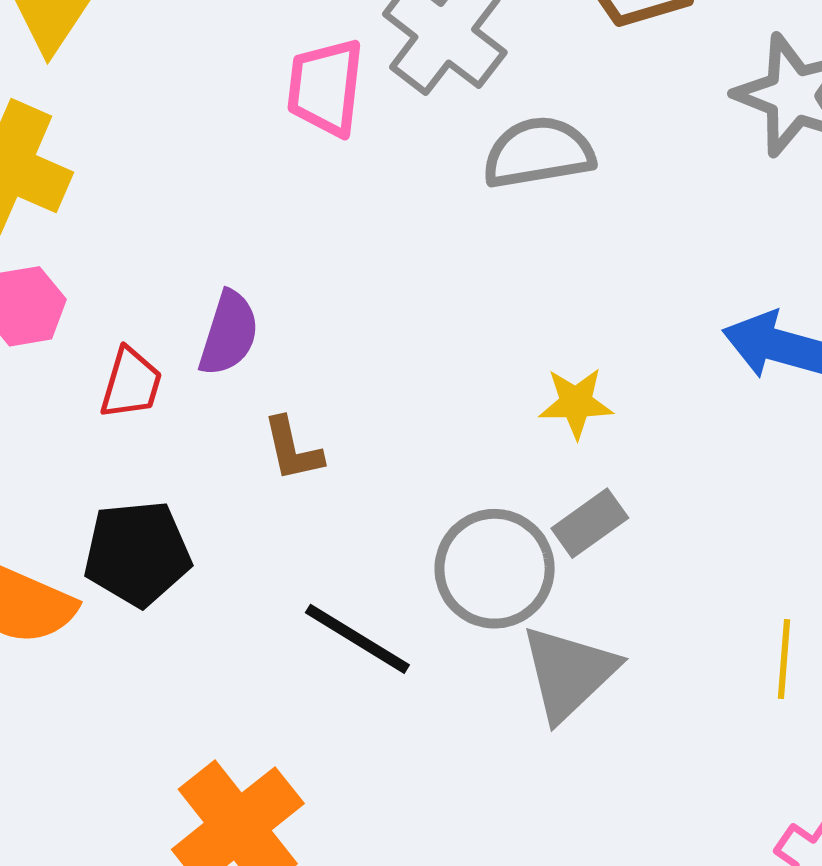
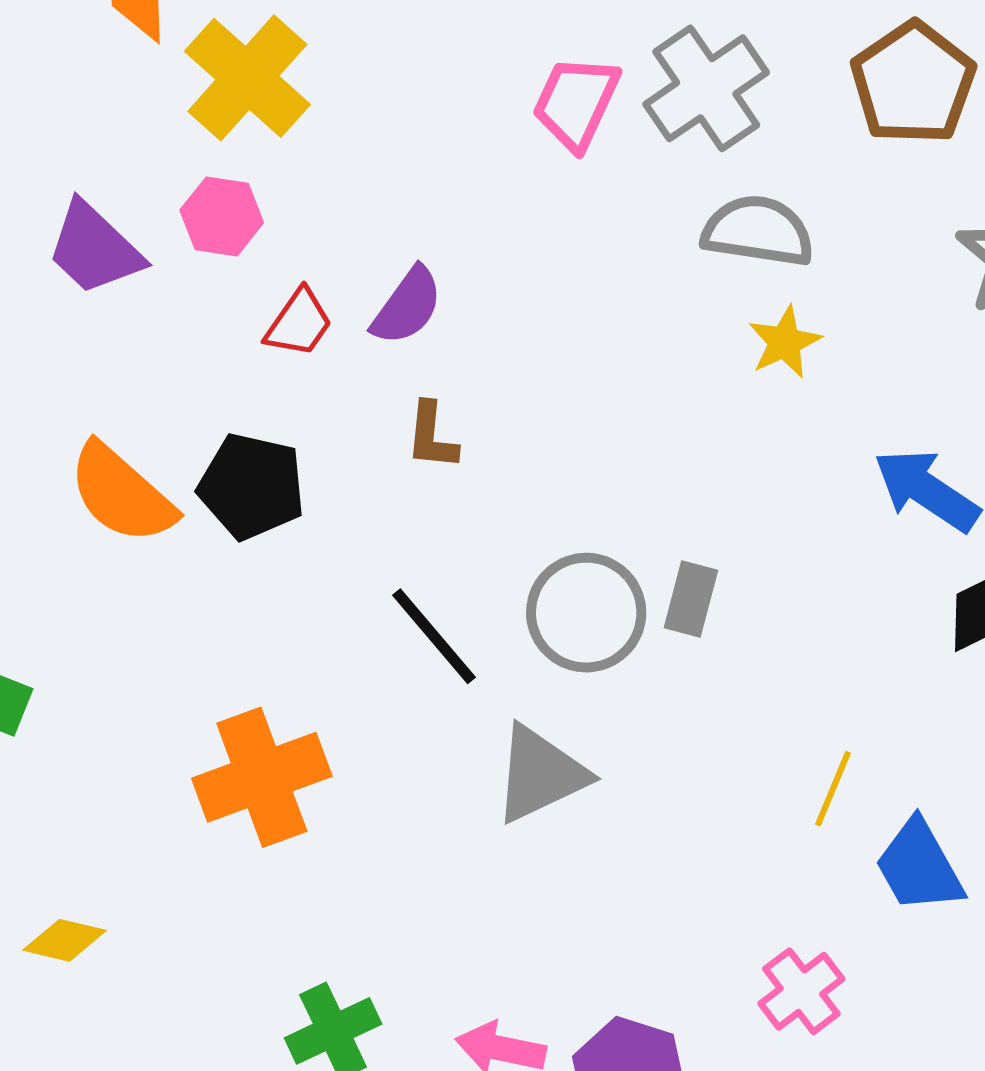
yellow star: (576, 403) -> (785, 342), moved, turned 30
gray rectangle: (590, 523) -> (691, 599), turned -58
gray triangle: (569, 673) -> (540, 774), moved

